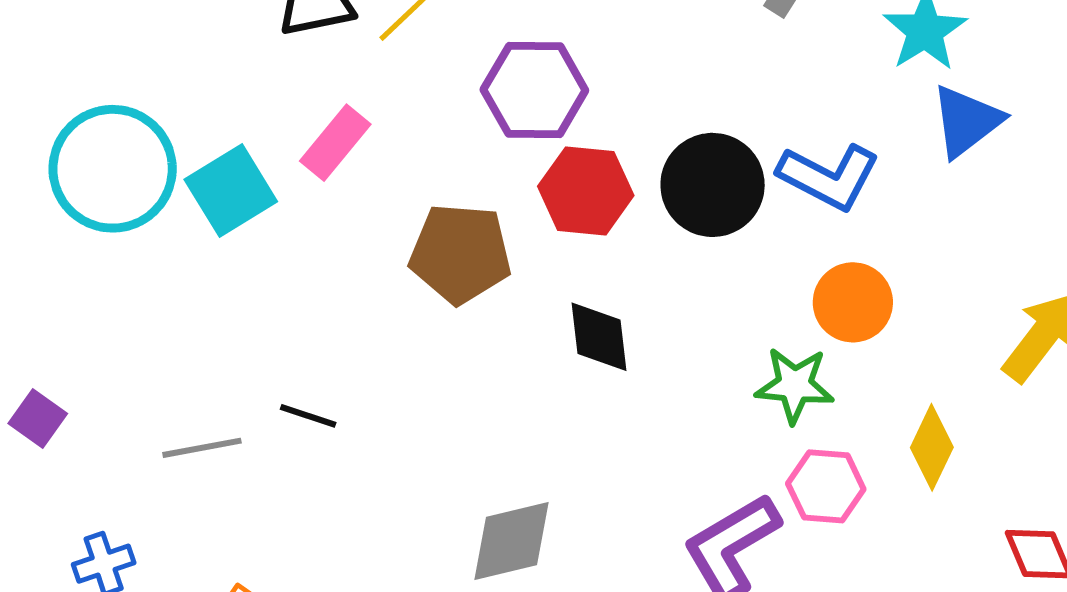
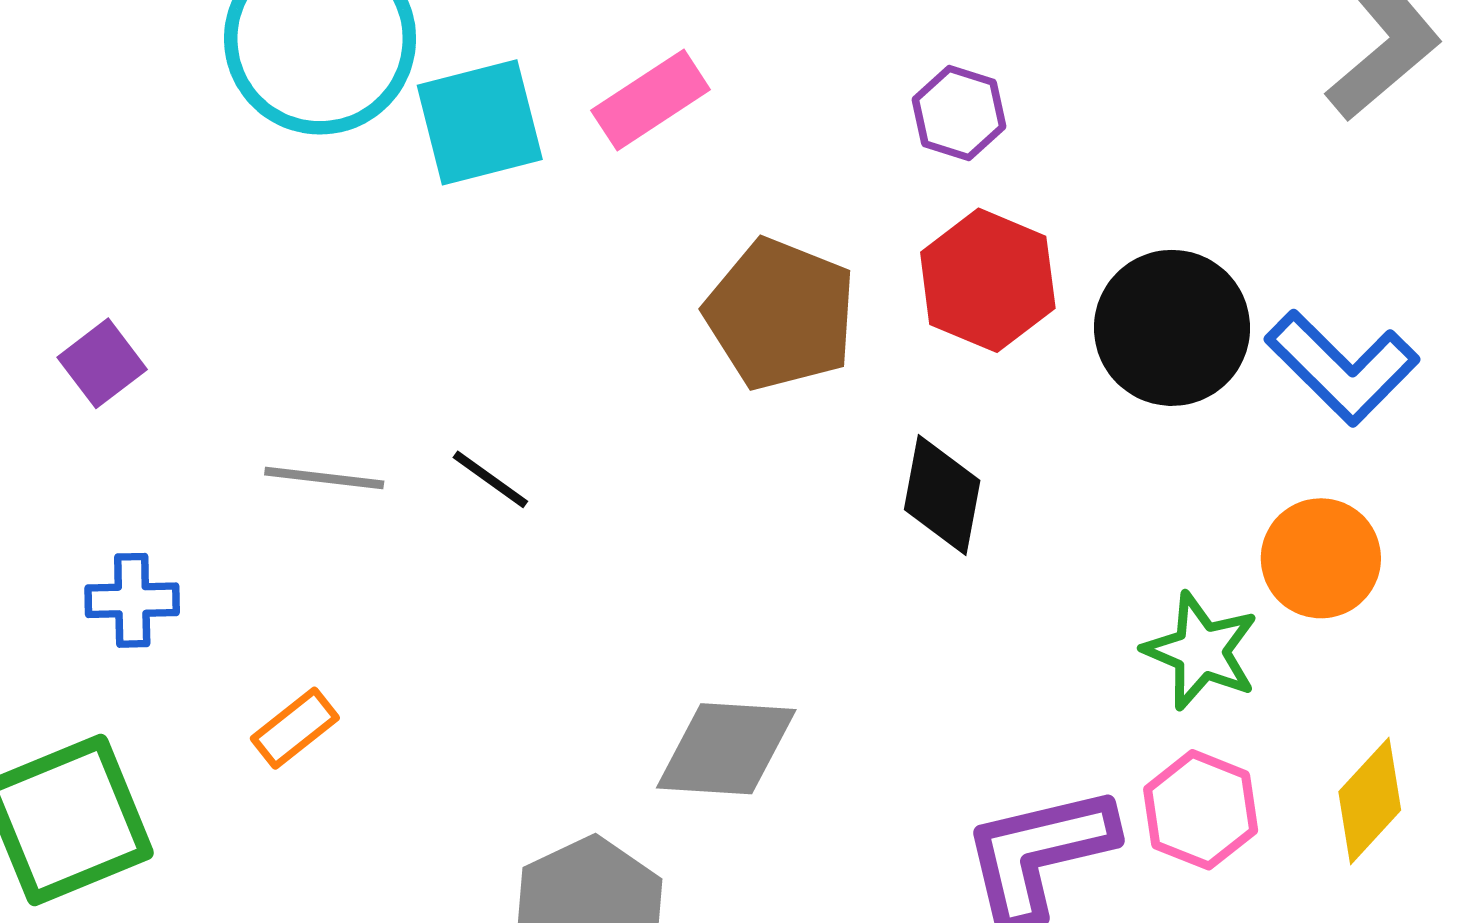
purple hexagon: (534, 90) -> (959, 113), size x0.6

